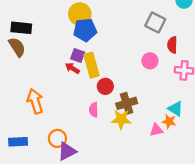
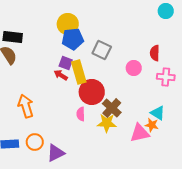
gray square: (155, 23) -> (102, 50), moved
red circle: (105, 86) -> (92, 92), size x1.6
brown cross: (127, 103) -> (112, 108), turned -30
pink triangle: (156, 130) -> (140, 133), size x1.5
orange circle: (57, 138) -> (35, 142), moved

